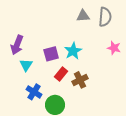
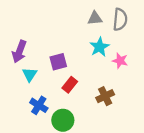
pink star: (114, 48) -> (120, 61), moved
cyan star: (73, 51) -> (99, 47), moved
brown cross: (80, 80) -> (105, 96), moved

